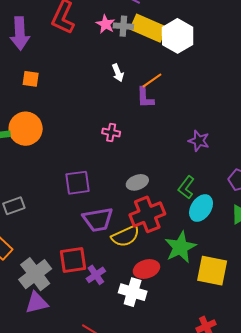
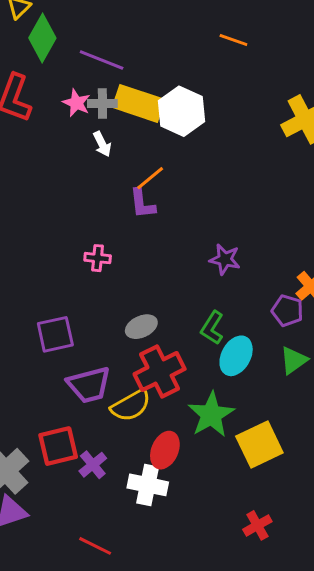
white arrow: (118, 73) -> (102, 144), moved
red ellipse: (146, 269) -> (165, 450), turned -45
yellow square: (212, 271) -> (259, 445), turned -32

